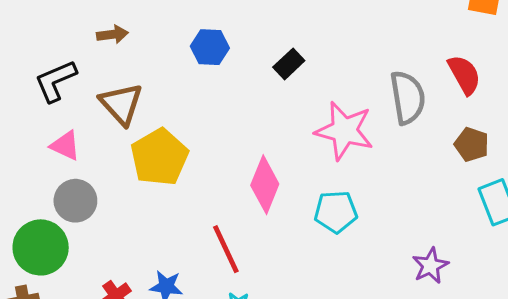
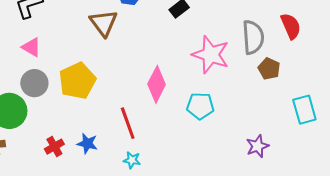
brown triangle: (121, 104) -> (104, 23), moved
brown pentagon: (472, 144) -> (269, 69), moved
yellow pentagon: (159, 157) -> (77, 81), moved

